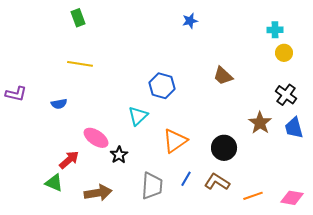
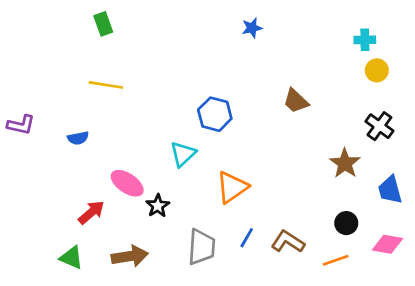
blue trapezoid: (294, 128) -> (390, 190), moved
black circle: (224, 148) -> (346, 223), moved, size x0.7
green triangle: (54, 183) -> (71, 258), moved
pink diamond: (292, 198) -> (387, 244), moved

